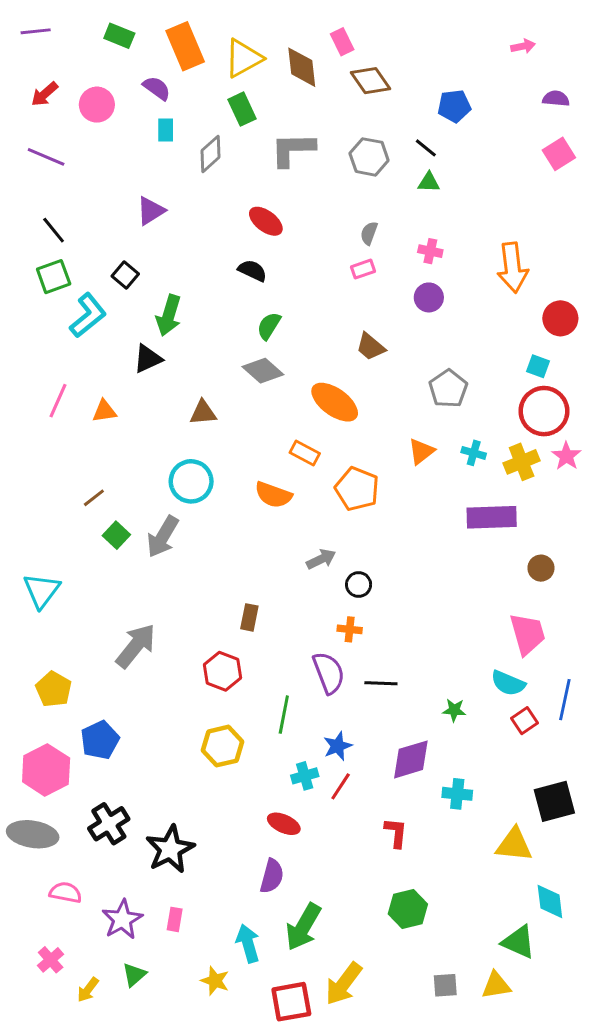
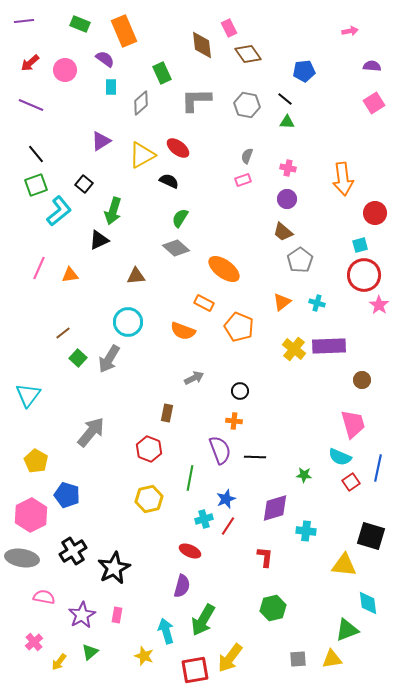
yellow triangle: (243, 58) -> (142, 155), moved
brown trapezoid: (371, 347) -> (283, 232), moved
cyan square: (538, 366) -> (360, 245), turned -35
yellow cross: (522, 462) -> (294, 349), moved, turned -30
gray arrow: (321, 559) -> (194, 378), moved
blue pentagon: (100, 740) -> (67, 495), turned -30
black square: (554, 801) -> (371, 536), turned 32
green triangle: (519, 942) -> (347, 630), turned -45

